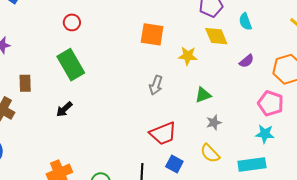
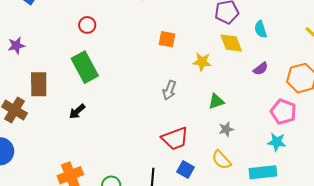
orange square: (152, 34) -> (167, 39), size x0.7
brown rectangle: (25, 83) -> (39, 84), size x1.4

